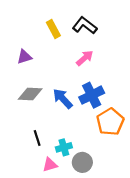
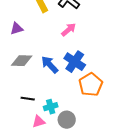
blue cross: (92, 95) -> (75, 62), turned -30
black line: (37, 138) -> (28, 99), turned -64

